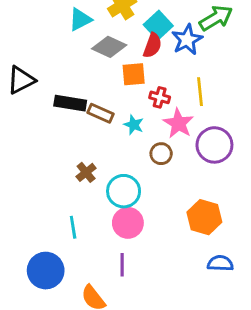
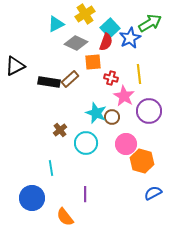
brown rectangle: (100, 113) -> (70, 79), moved, turned -66
cyan star: (134, 125) -> (96, 113), moved, size x1.5
pink circle: (128, 223) -> (126, 144), moved
blue semicircle: (220, 263) -> (153, 193), turned -30

